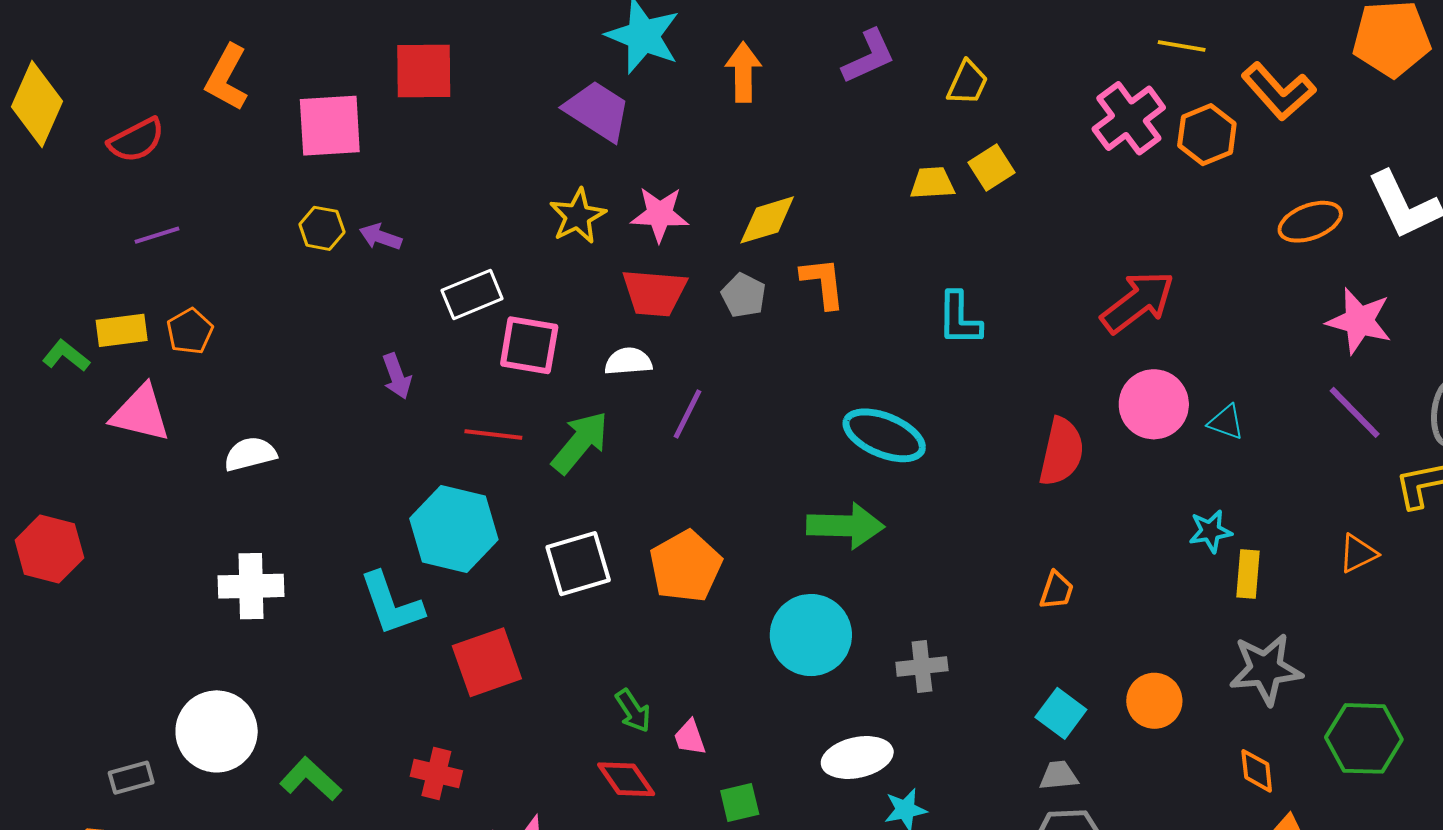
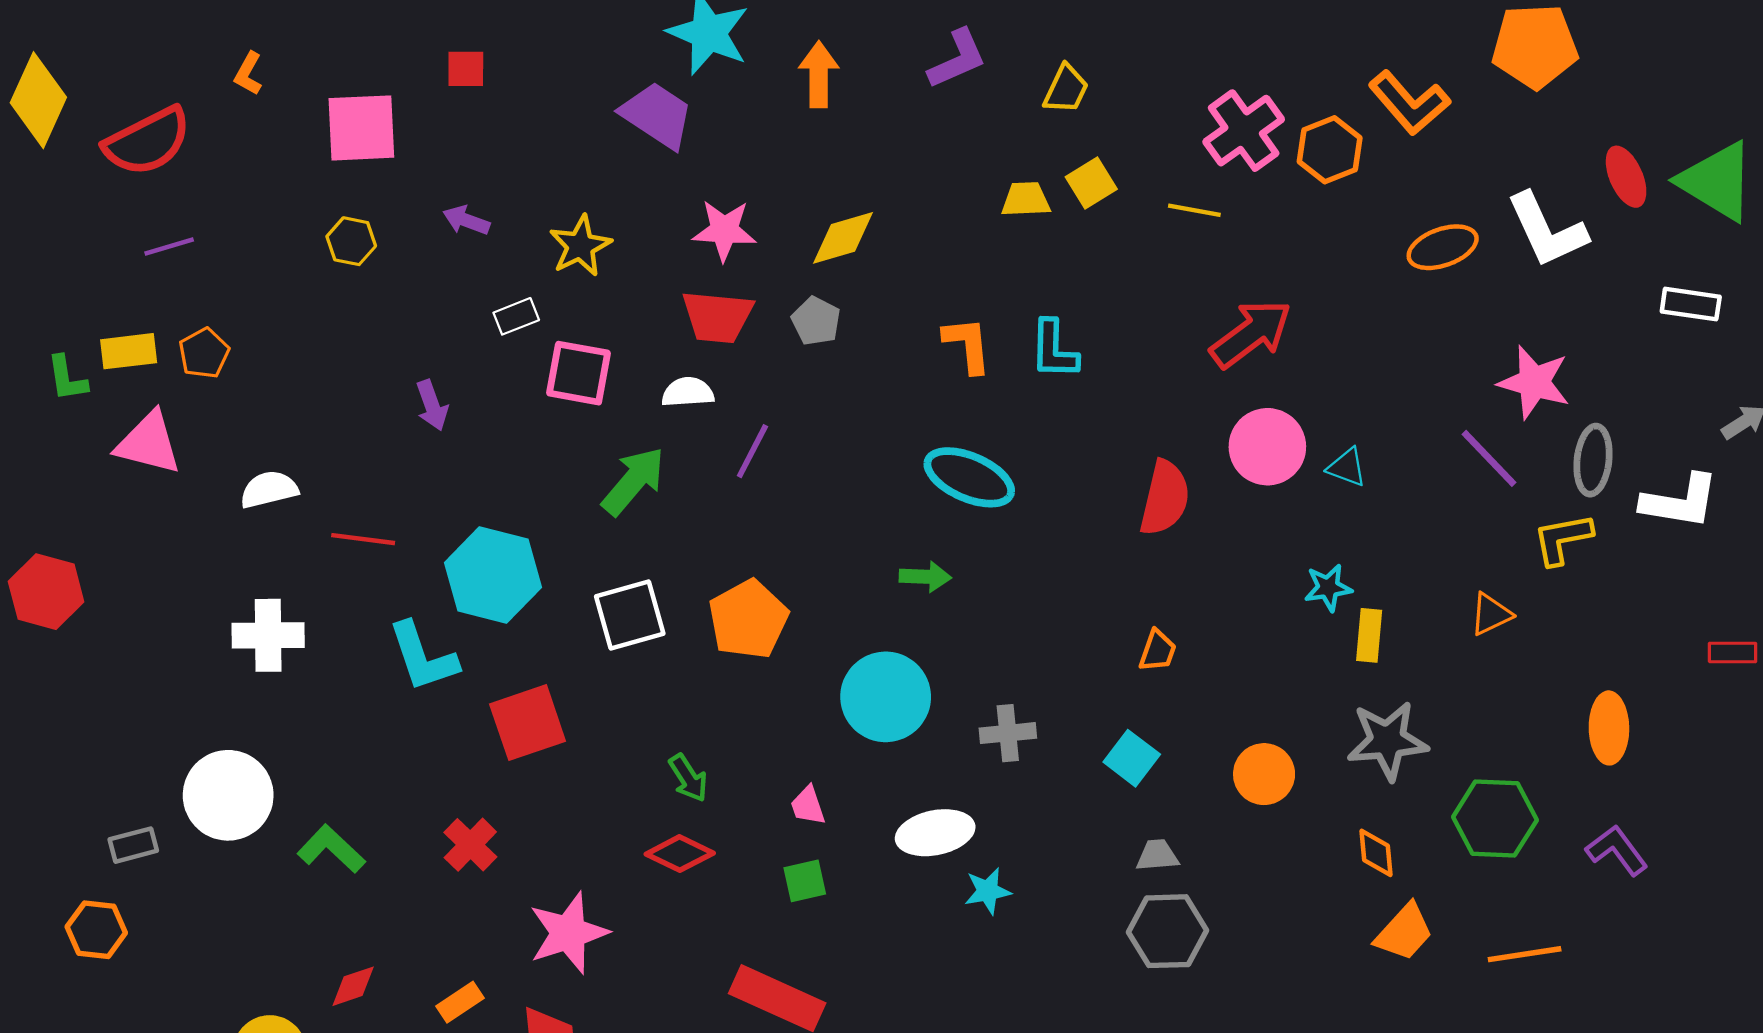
yellow line: (1182, 46) -> (1194, 210), moved
red square: (424, 71) -> (466, 69), size x0.6
orange L-shape: (227, 78) -> (248, 74), size x0.6
red semicircle: (136, 140) -> (148, 141), size x1.4
yellow star: (578, 216) -> (580, 246), moved
purple arrow: (380, 237) -> (466, 220), moved
orange L-shape: (823, 283) -> (967, 345), moved
white rectangle: (472, 295) -> (516, 316), size x0.7
pink star: (1359, 321) -> (1534, 382), moved
green L-shape: (66, 356) -> (67, 378), turned -138
red line: (493, 435) -> (363, 539), moved
green arrow: (845, 526) -> (925, 577), size x0.6
cyan square: (1061, 713) -> (1132, 758), moved
pink trapezoid: (690, 737) -> (808, 806), moved
red cross: (436, 773) -> (470, 845), turned 30
red diamond: (626, 779) -> (680, 854), turned -30

